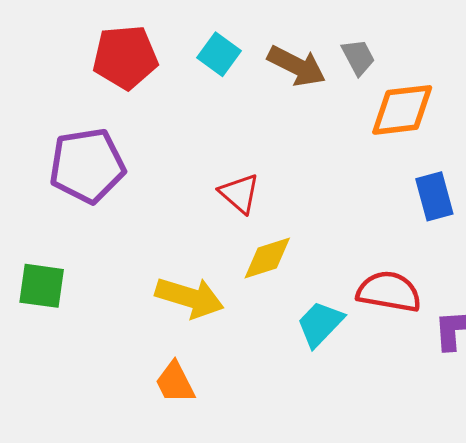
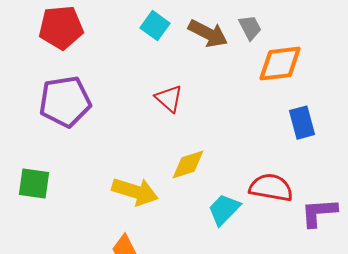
red pentagon: (125, 57) -> (61, 28), moved
red triangle: (239, 193) -> (169, 99), moved

